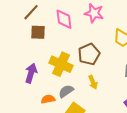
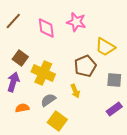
brown square: (38, 32) -> (20, 58), moved, turned 35
brown pentagon: (89, 54) -> (85, 66), moved
orange semicircle: (48, 99) -> (22, 108), moved

